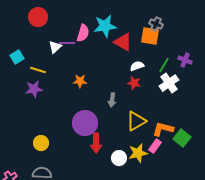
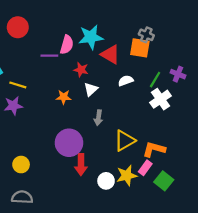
white triangle: (55, 47) -> (91, 89), moved
red star: (134, 83) -> (81, 70), moved
green square: (182, 138) -> (164, 181), moved

